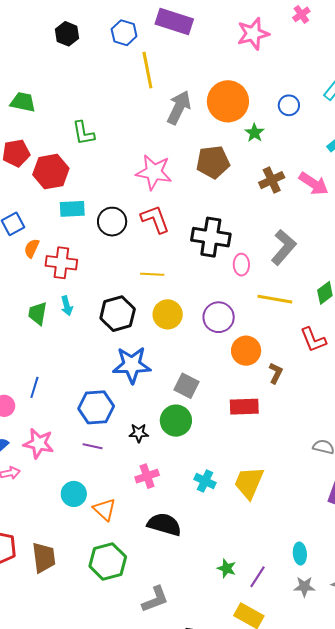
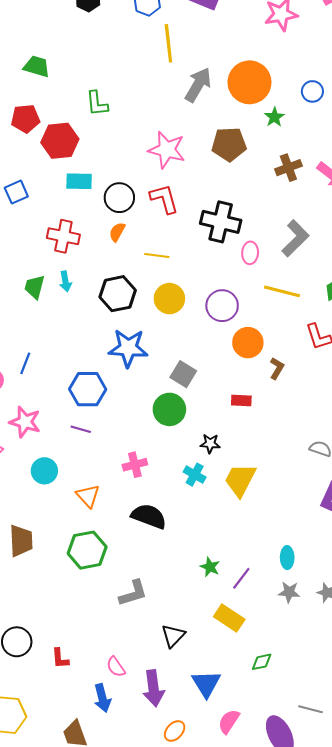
orange semicircle: (32, 248) -> (117, 232), moved
red rectangle: (244, 407) -> (241, 401), size x0.7
black star: (139, 433) -> (210, 444), moved
cyan circle: (74, 494) -> (44, 471), moved

